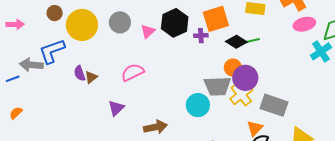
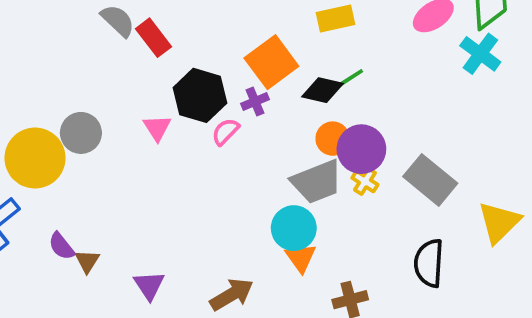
gray circle: (120, 22) -> (81, 133), moved
pink semicircle: (133, 72) -> (225, 132), moved, size x0.7
brown triangle: (91, 77) -> (87, 261), moved
yellow cross: (241, 94) -> (365, 181), size x0.6
gray rectangle: (274, 105) -> (430, 180), turned 40
orange triangle: (255, 128) -> (301, 258), moved

